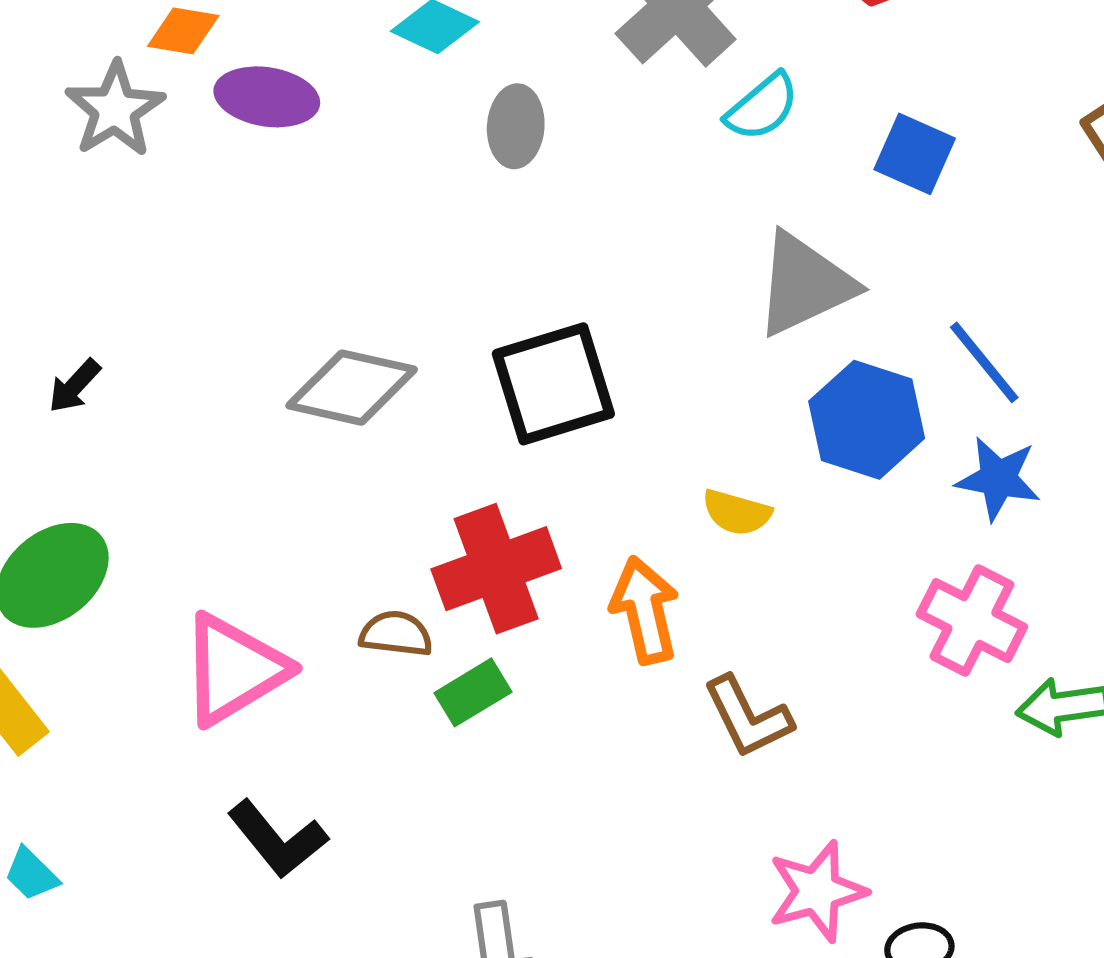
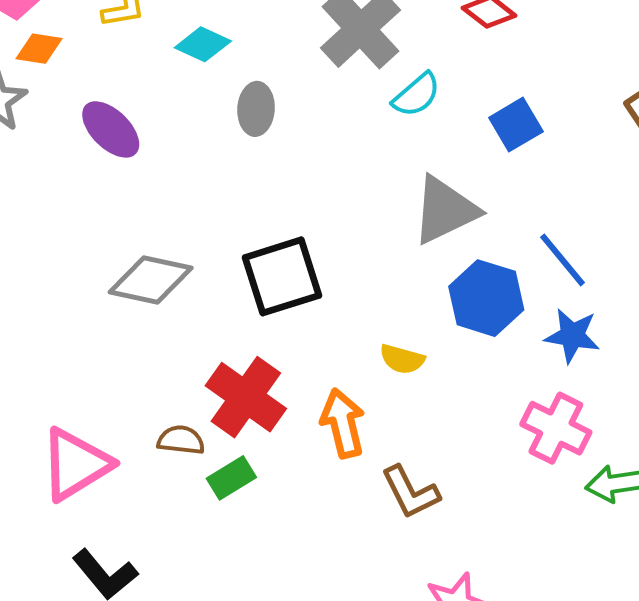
purple ellipse: (267, 97) -> (111, 129), moved, turned 36
blue square: (915, 154) -> (516, 125), turned 36
red cross: (496, 569) -> (246, 397), turned -34

